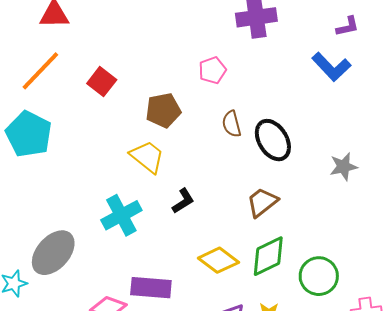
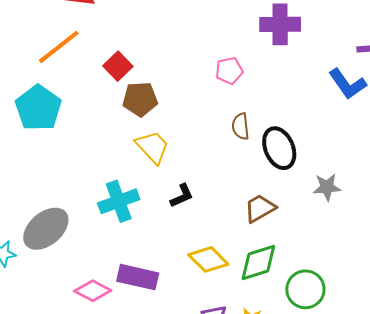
brown pentagon: (163, 110) -> (140, 99), moved
gray star: (343, 167) -> (327, 187), moved

